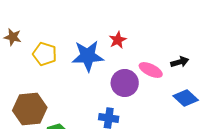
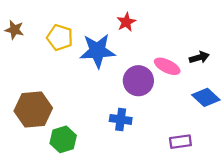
red star: (118, 40) -> (126, 22), moved
yellow pentagon: (45, 54) -> (60, 38), moved

